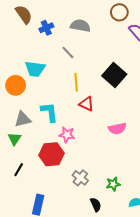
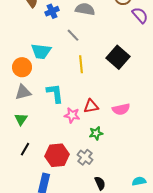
red triangle: (86, 104) -> (91, 106), moved, turned -35
gray triangle: (23, 119) -> (23, 92), moved
red hexagon: (51, 154) -> (57, 155), moved
green star: (113, 184) -> (96, 133), moved

